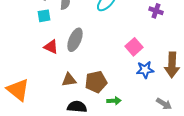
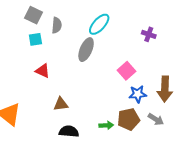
gray ellipse: (75, 40) -> (86, 50), moved
brown pentagon: (96, 82) -> (129, 119), moved
gray arrow: (164, 104) -> (156, 119), moved

